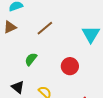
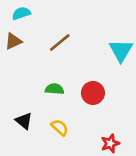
green semicircle: (31, 59) -> (54, 89), moved, turned 56

